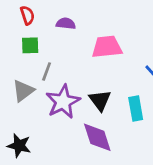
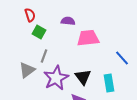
purple semicircle: (66, 24) -> (68, 21), moved
green square: (30, 45) -> (39, 32), moved, turned 32

